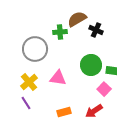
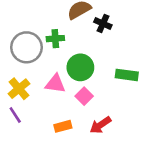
green cross: (60, 32) -> (55, 39), moved
green circle: (91, 65) -> (80, 67), moved
pink square: (104, 89) -> (84, 96), moved

